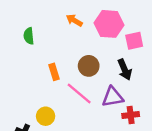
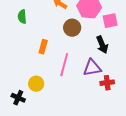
brown circle: (89, 66) -> (72, 28), moved
orange rectangle: (54, 72) -> (43, 47), turned 32
pink line: (79, 93) -> (64, 65), turned 65

